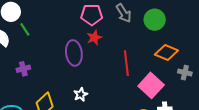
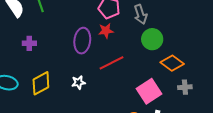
green circle: (155, 20) -> (152, 39), moved
red line: (126, 63) -> (112, 63), moved, turned 55
gray cross: (185, 73) -> (185, 87), turned -32

